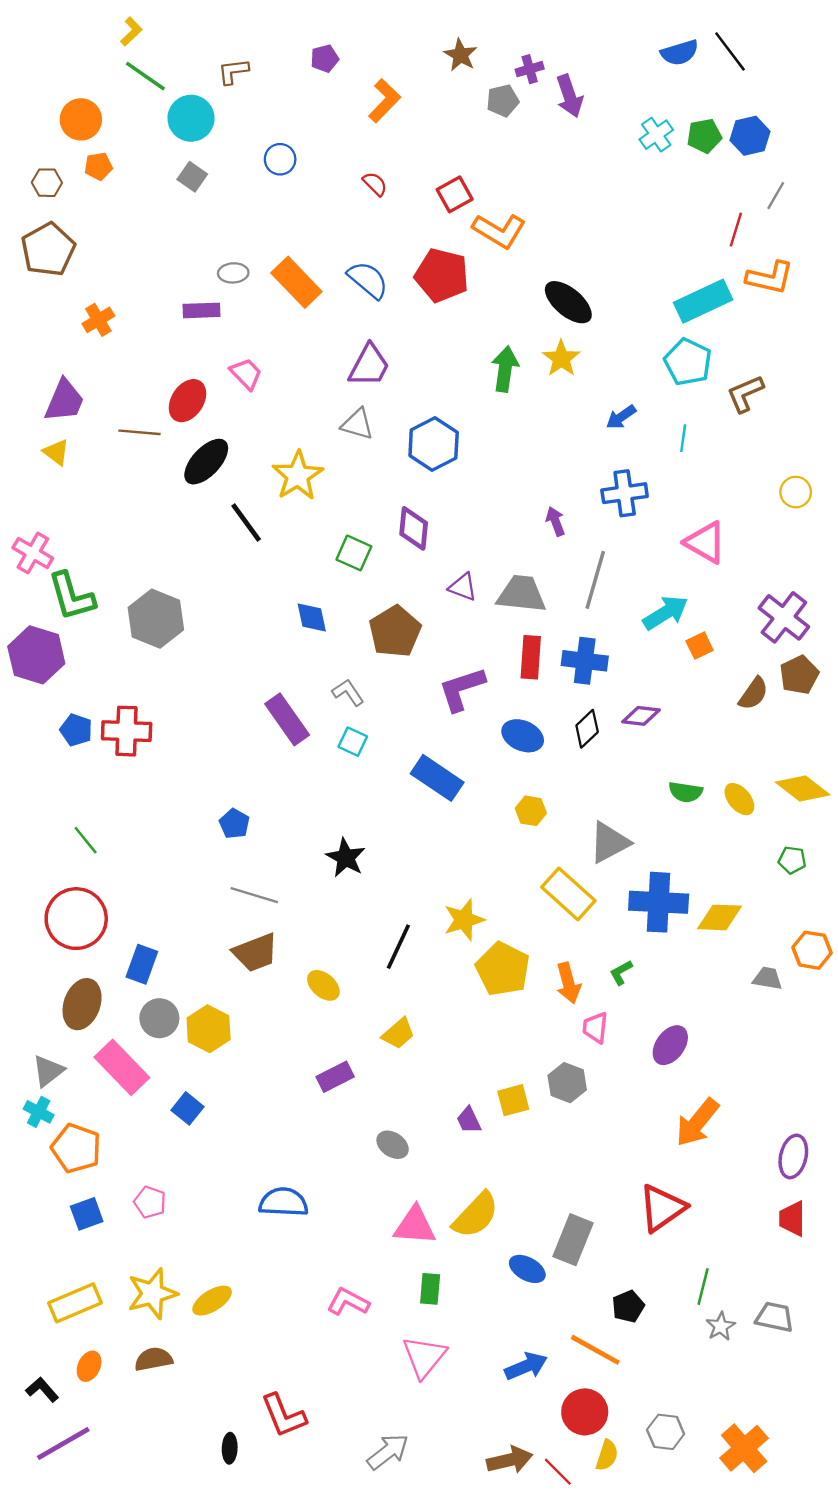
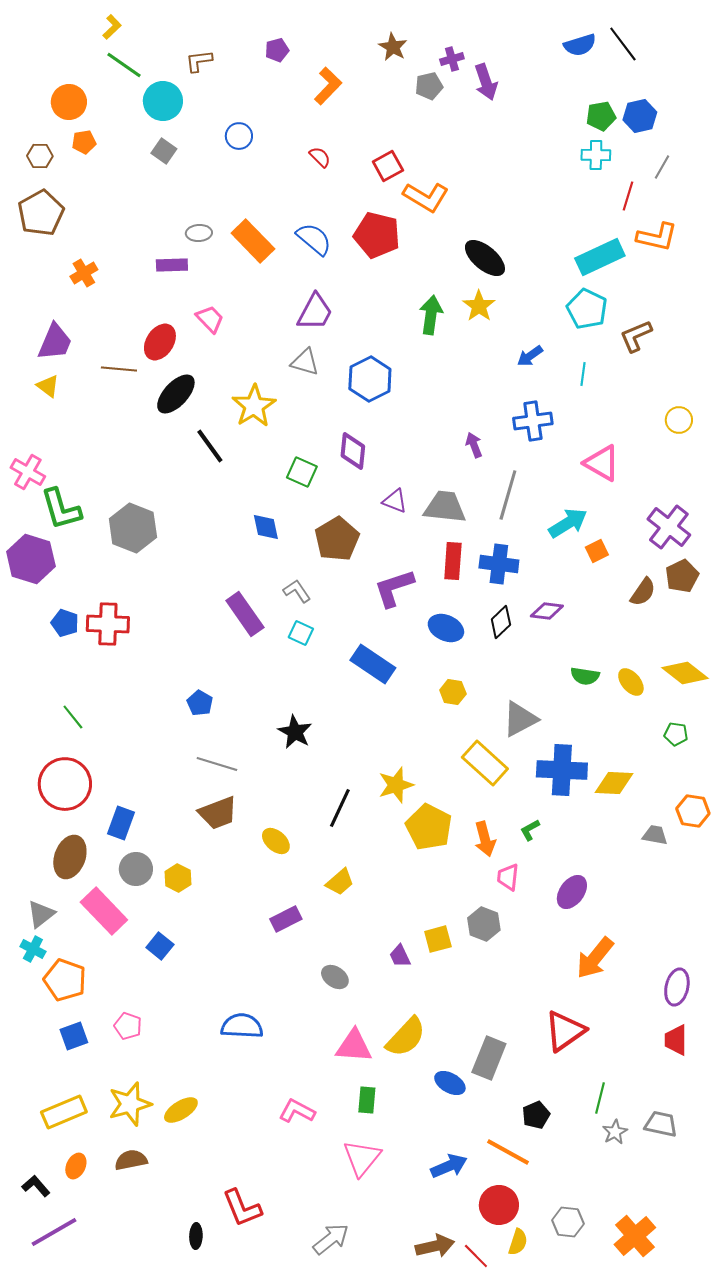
cyan cross: (656, 135) -> (596, 155), moved, turned 36
yellow hexagon: (209, 1029) -> (178, 878), size x0.7

